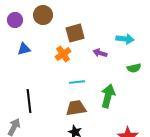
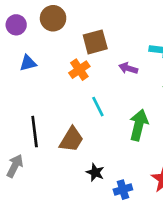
cyan line: (77, 82) -> (98, 107), turned 70
brown trapezoid: (76, 108) -> (72, 139), moved, turned 130

